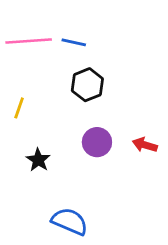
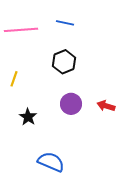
blue line: (74, 42) -> (65, 23), moved

